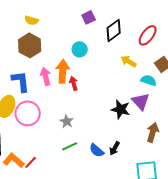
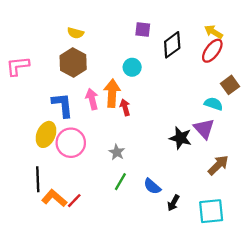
purple square: (89, 17) -> (143, 29), turned 32
yellow arrow: (129, 61) -> (213, 32), moved
brown arrow: (153, 132) -> (218, 165), turned 30
green line: (70, 146) -> (120, 182), turned -35
black arrow: (115, 148) -> (173, 203), moved

